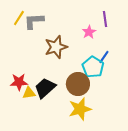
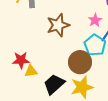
pink star: (89, 32) -> (95, 20), moved
black trapezoid: (45, 88) -> (54, 84), moved

